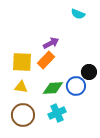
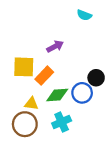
orange rectangle: (46, 60) -> (44, 76), moved
yellow triangle: (21, 87) -> (31, 104), moved

